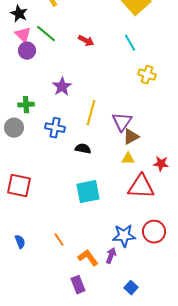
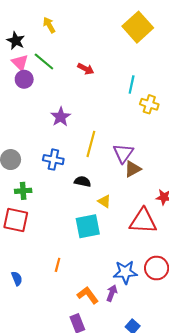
cyan line: (130, 43) -> (132, 84), moved, turned 42
green cross: (26, 105) -> (23, 191), moved
yellow triangle: (128, 159) -> (104, 201), moved, turned 32
orange line: (59, 240) -> (58, 265), moved, turned 48

